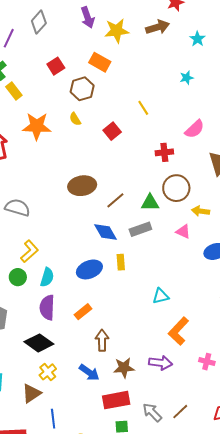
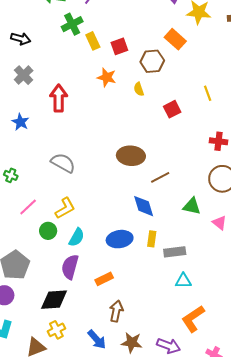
red square: (56, 66) -> (119, 46), moved
yellow rectangle: (14, 91) -> (93, 41), moved
orange star: (37, 126) -> (107, 77), moved, size x0.7
green triangle: (150, 203) -> (192, 206), moved
gray rectangle: (140, 229) -> (175, 252), moved
black diamond: (39, 343) -> (54, 300), turned -52

